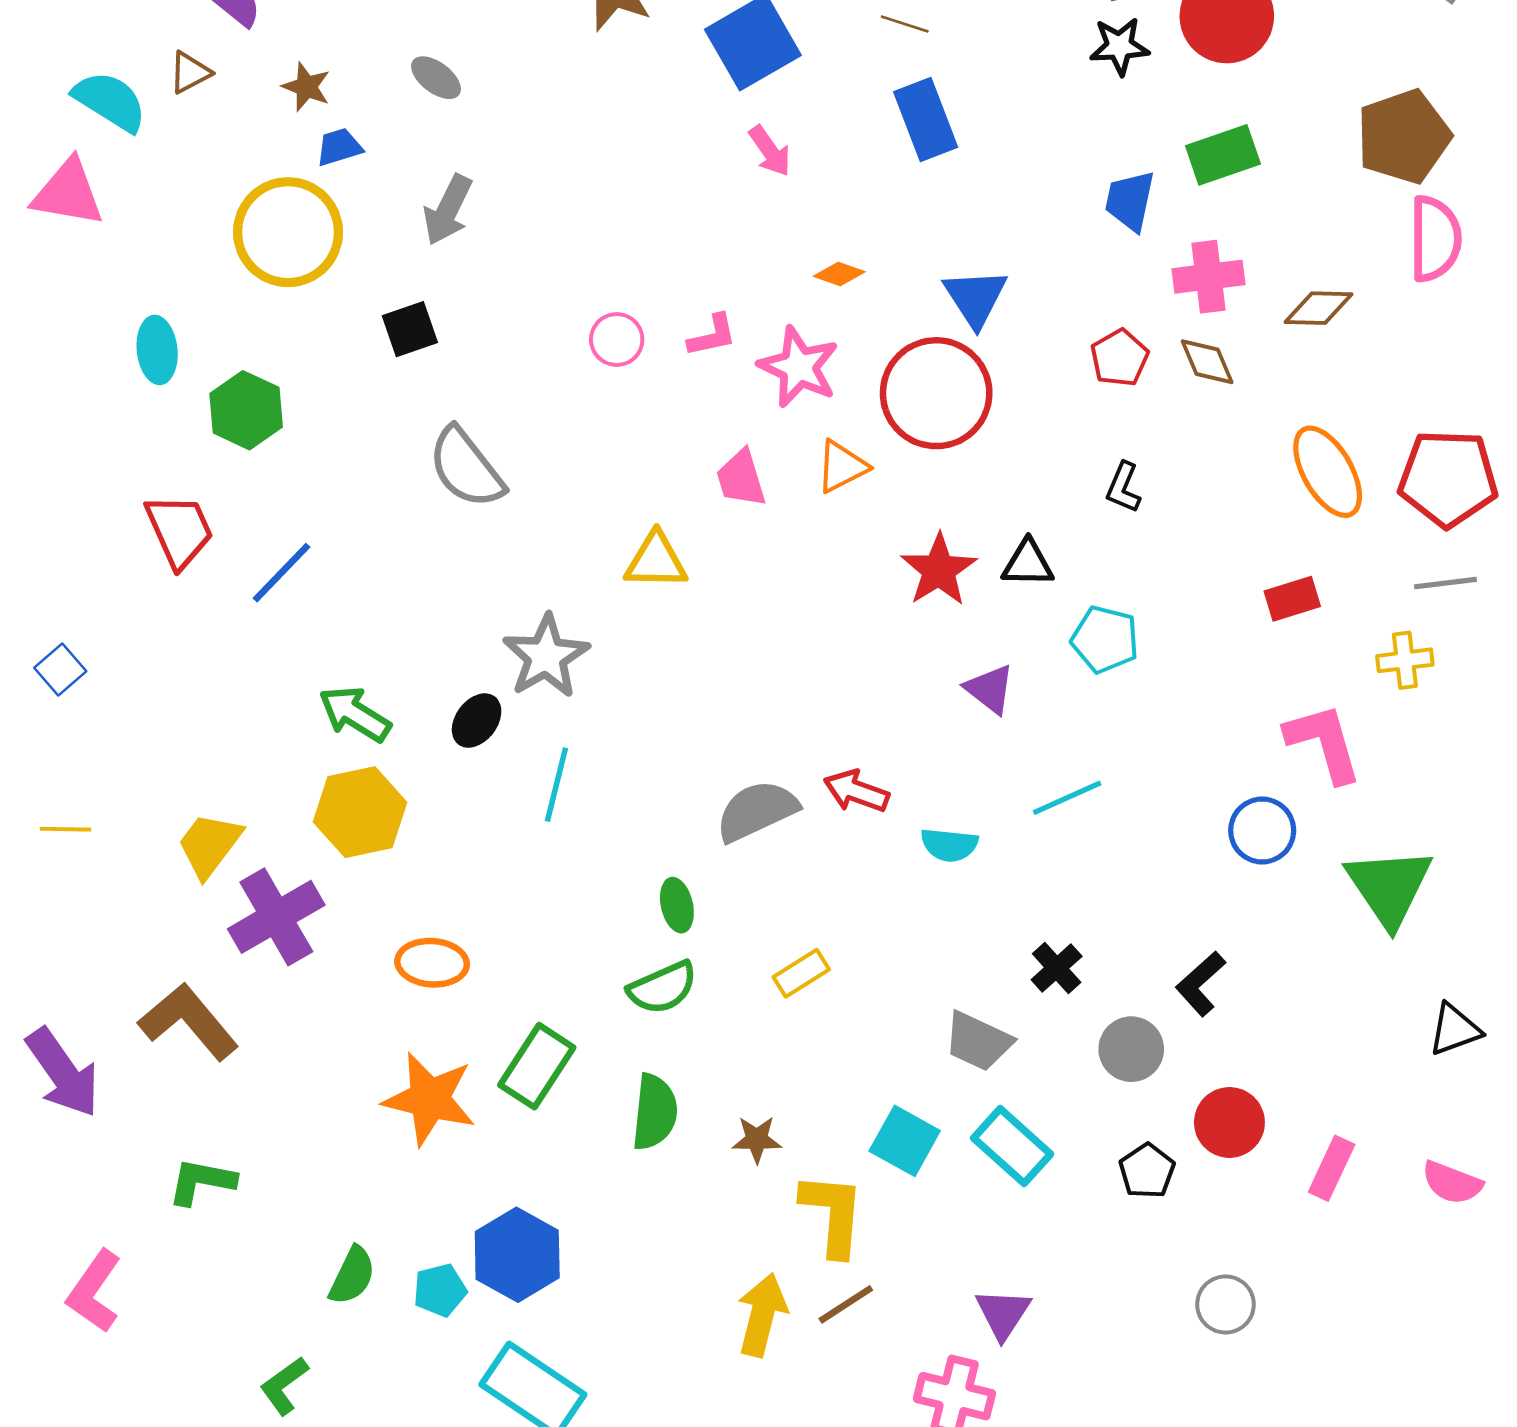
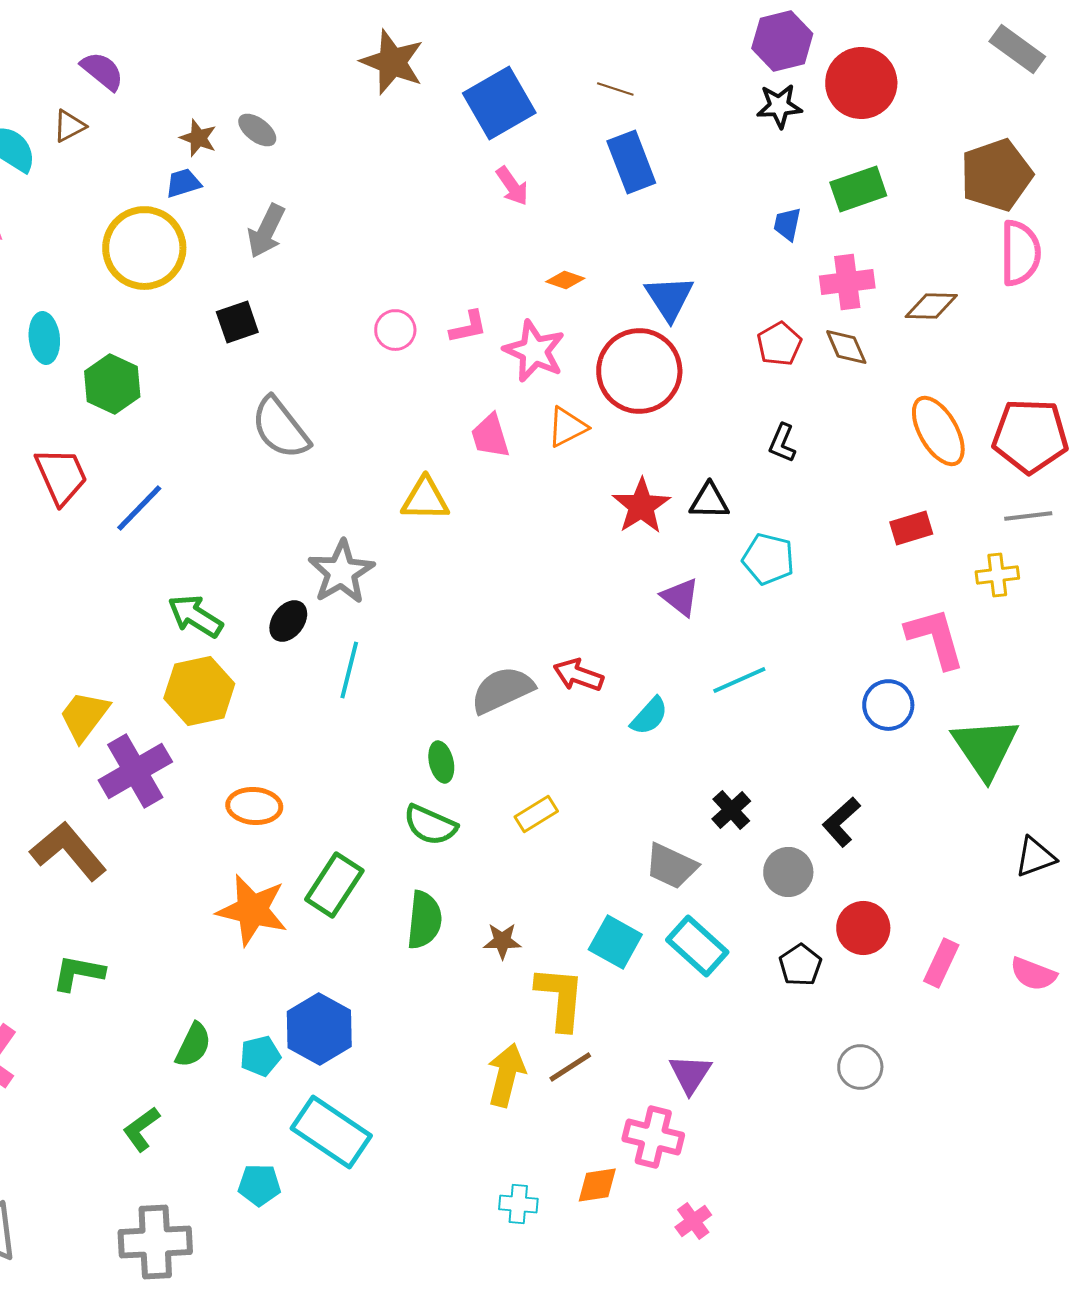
brown star: (306, 87) -> (198, 138), moved
blue trapezoid: (1130, 201) -> (787, 224), size x0.7
cyan semicircle: (949, 845) -> (649, 716), turned -54
green semicircle: (663, 988) -> (430, 825), turned 48

